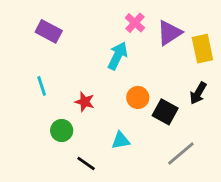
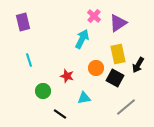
purple rectangle: (49, 31) -> (23, 22), moved, turned 48
yellow rectangle: (202, 49) -> (118, 54), moved
red star: (85, 102) -> (67, 76), moved

